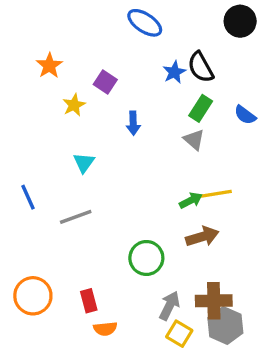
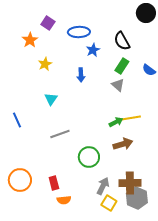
blue ellipse: (145, 23) -> (79, 32), moved, turned -35
blue star: (174, 72) -> (93, 50), moved
purple square: (105, 82) -> (48, 23), moved
gray line: (76, 217) -> (60, 134), moved

